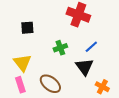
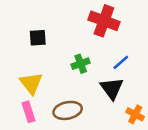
brown ellipse: (50, 84) -> (68, 110), turned -50

